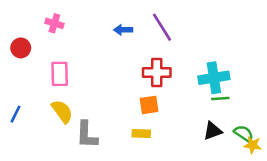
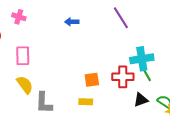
purple line: (162, 27) -> (121, 18), moved
red cross: (157, 73) -> (123, 77), moved
green line: (220, 98) -> (147, 75), turned 64

